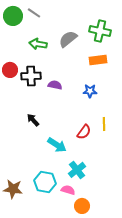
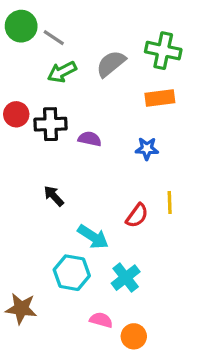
gray line: (34, 13) -> (54, 38), moved
green arrow: (38, 44) -> (62, 72), turned -36
cyan hexagon: (45, 182) -> (72, 273), moved
pink semicircle: (68, 190) -> (101, 320), moved

